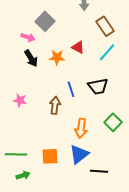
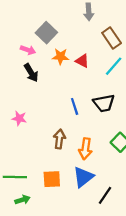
orange star: (57, 57) -> (60, 56), moved
brown arrow: (55, 105) -> (59, 139), moved
black line: (99, 171) -> (105, 195), turned -60

